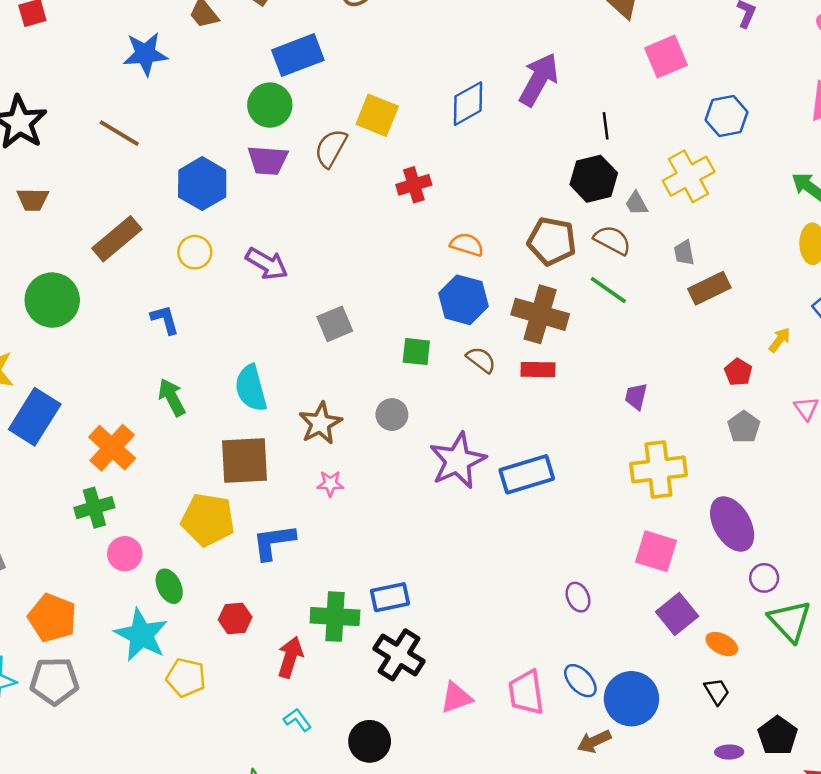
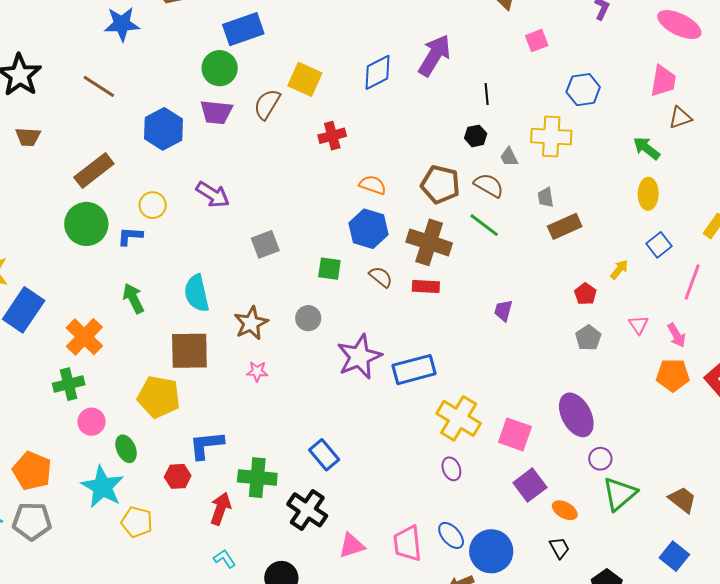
pink square: (666, 57) -> (537, 41), size x0.7
yellow cross: (689, 176) -> (551, 137), turned 30
black hexagon: (594, 179) -> (476, 136), size x0.6
yellow circle: (195, 252) -> (153, 205), moved
green circle: (52, 300) -> (86, 224), moved
blue L-shape: (165, 320) -> (130, 236), turned -72
yellow cross: (658, 469) -> (459, 418), moved, turned 36
blue L-shape: (274, 542) -> (206, 445), moved
blue rectangle: (390, 597) -> (324, 455), moved, turned 60
green triangle: (790, 621) -> (620, 494), turned 30

